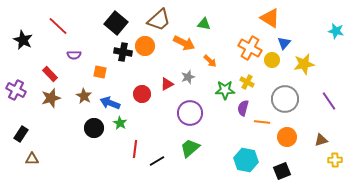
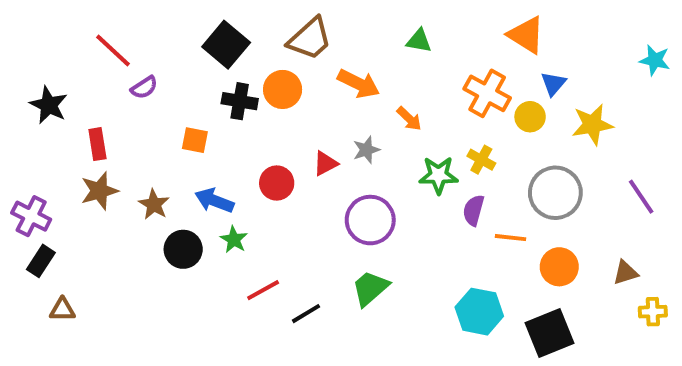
green triangle: (204, 24) -> (419, 41), moved
black star: (23, 40) -> (49, 105), moved
purple semicircle: (74, 55) -> (144, 88), moved, turned -32
red rectangle: (50, 74) -> (97, 144), turned 35
purple cross: (16, 90) -> (31, 216), moved
brown star: (84, 96) -> (154, 204), moved
red line: (135, 149) -> (263, 290), turned 54
black square: (282, 171) -> (550, 333), size x1.4

